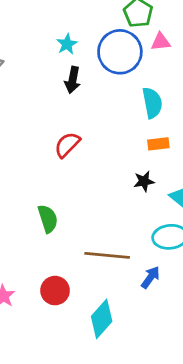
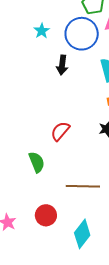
black arrow: (73, 80) -> (62, 65), moved
red semicircle: (67, 145) -> (60, 131), moved

